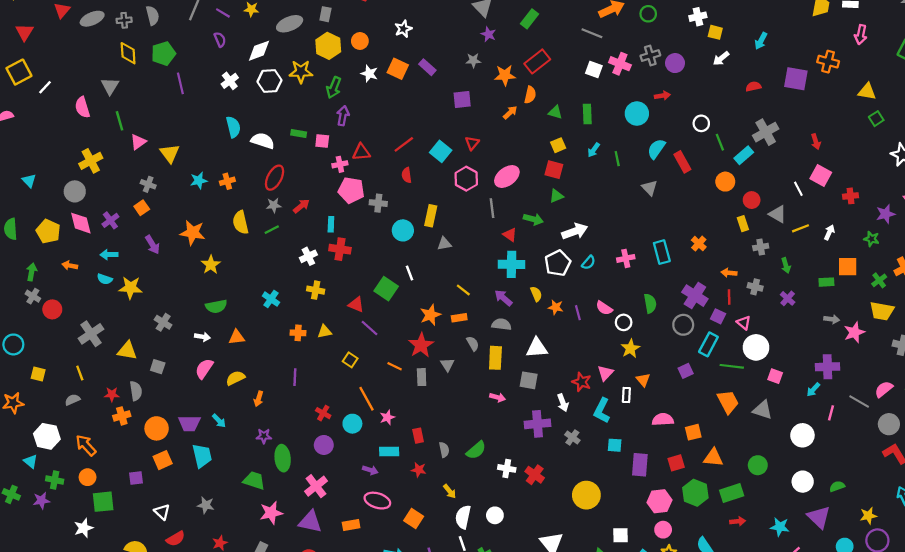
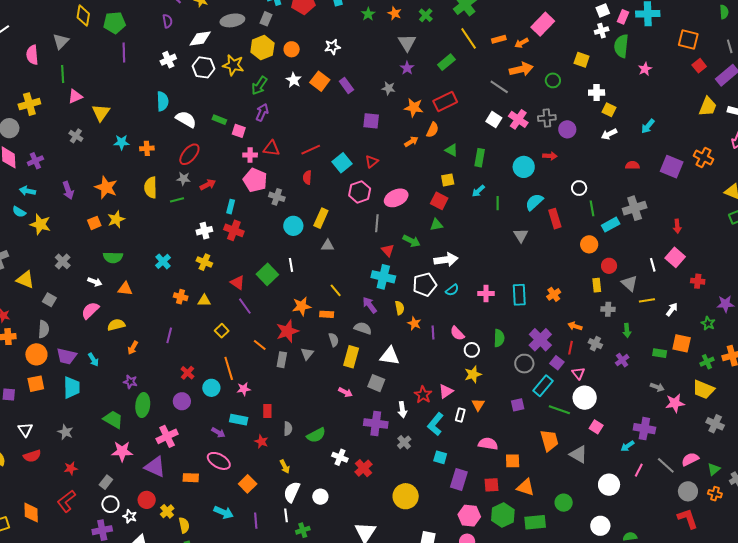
orange square: (142, 208) -> (94, 223), moved
gray semicircle: (136, 391) -> (44, 329), moved

